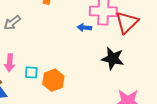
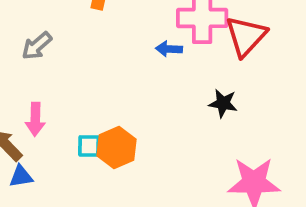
black star: (113, 59) -> (223, 103), size x0.7
cyan square: (31, 72) -> (89, 146), moved

